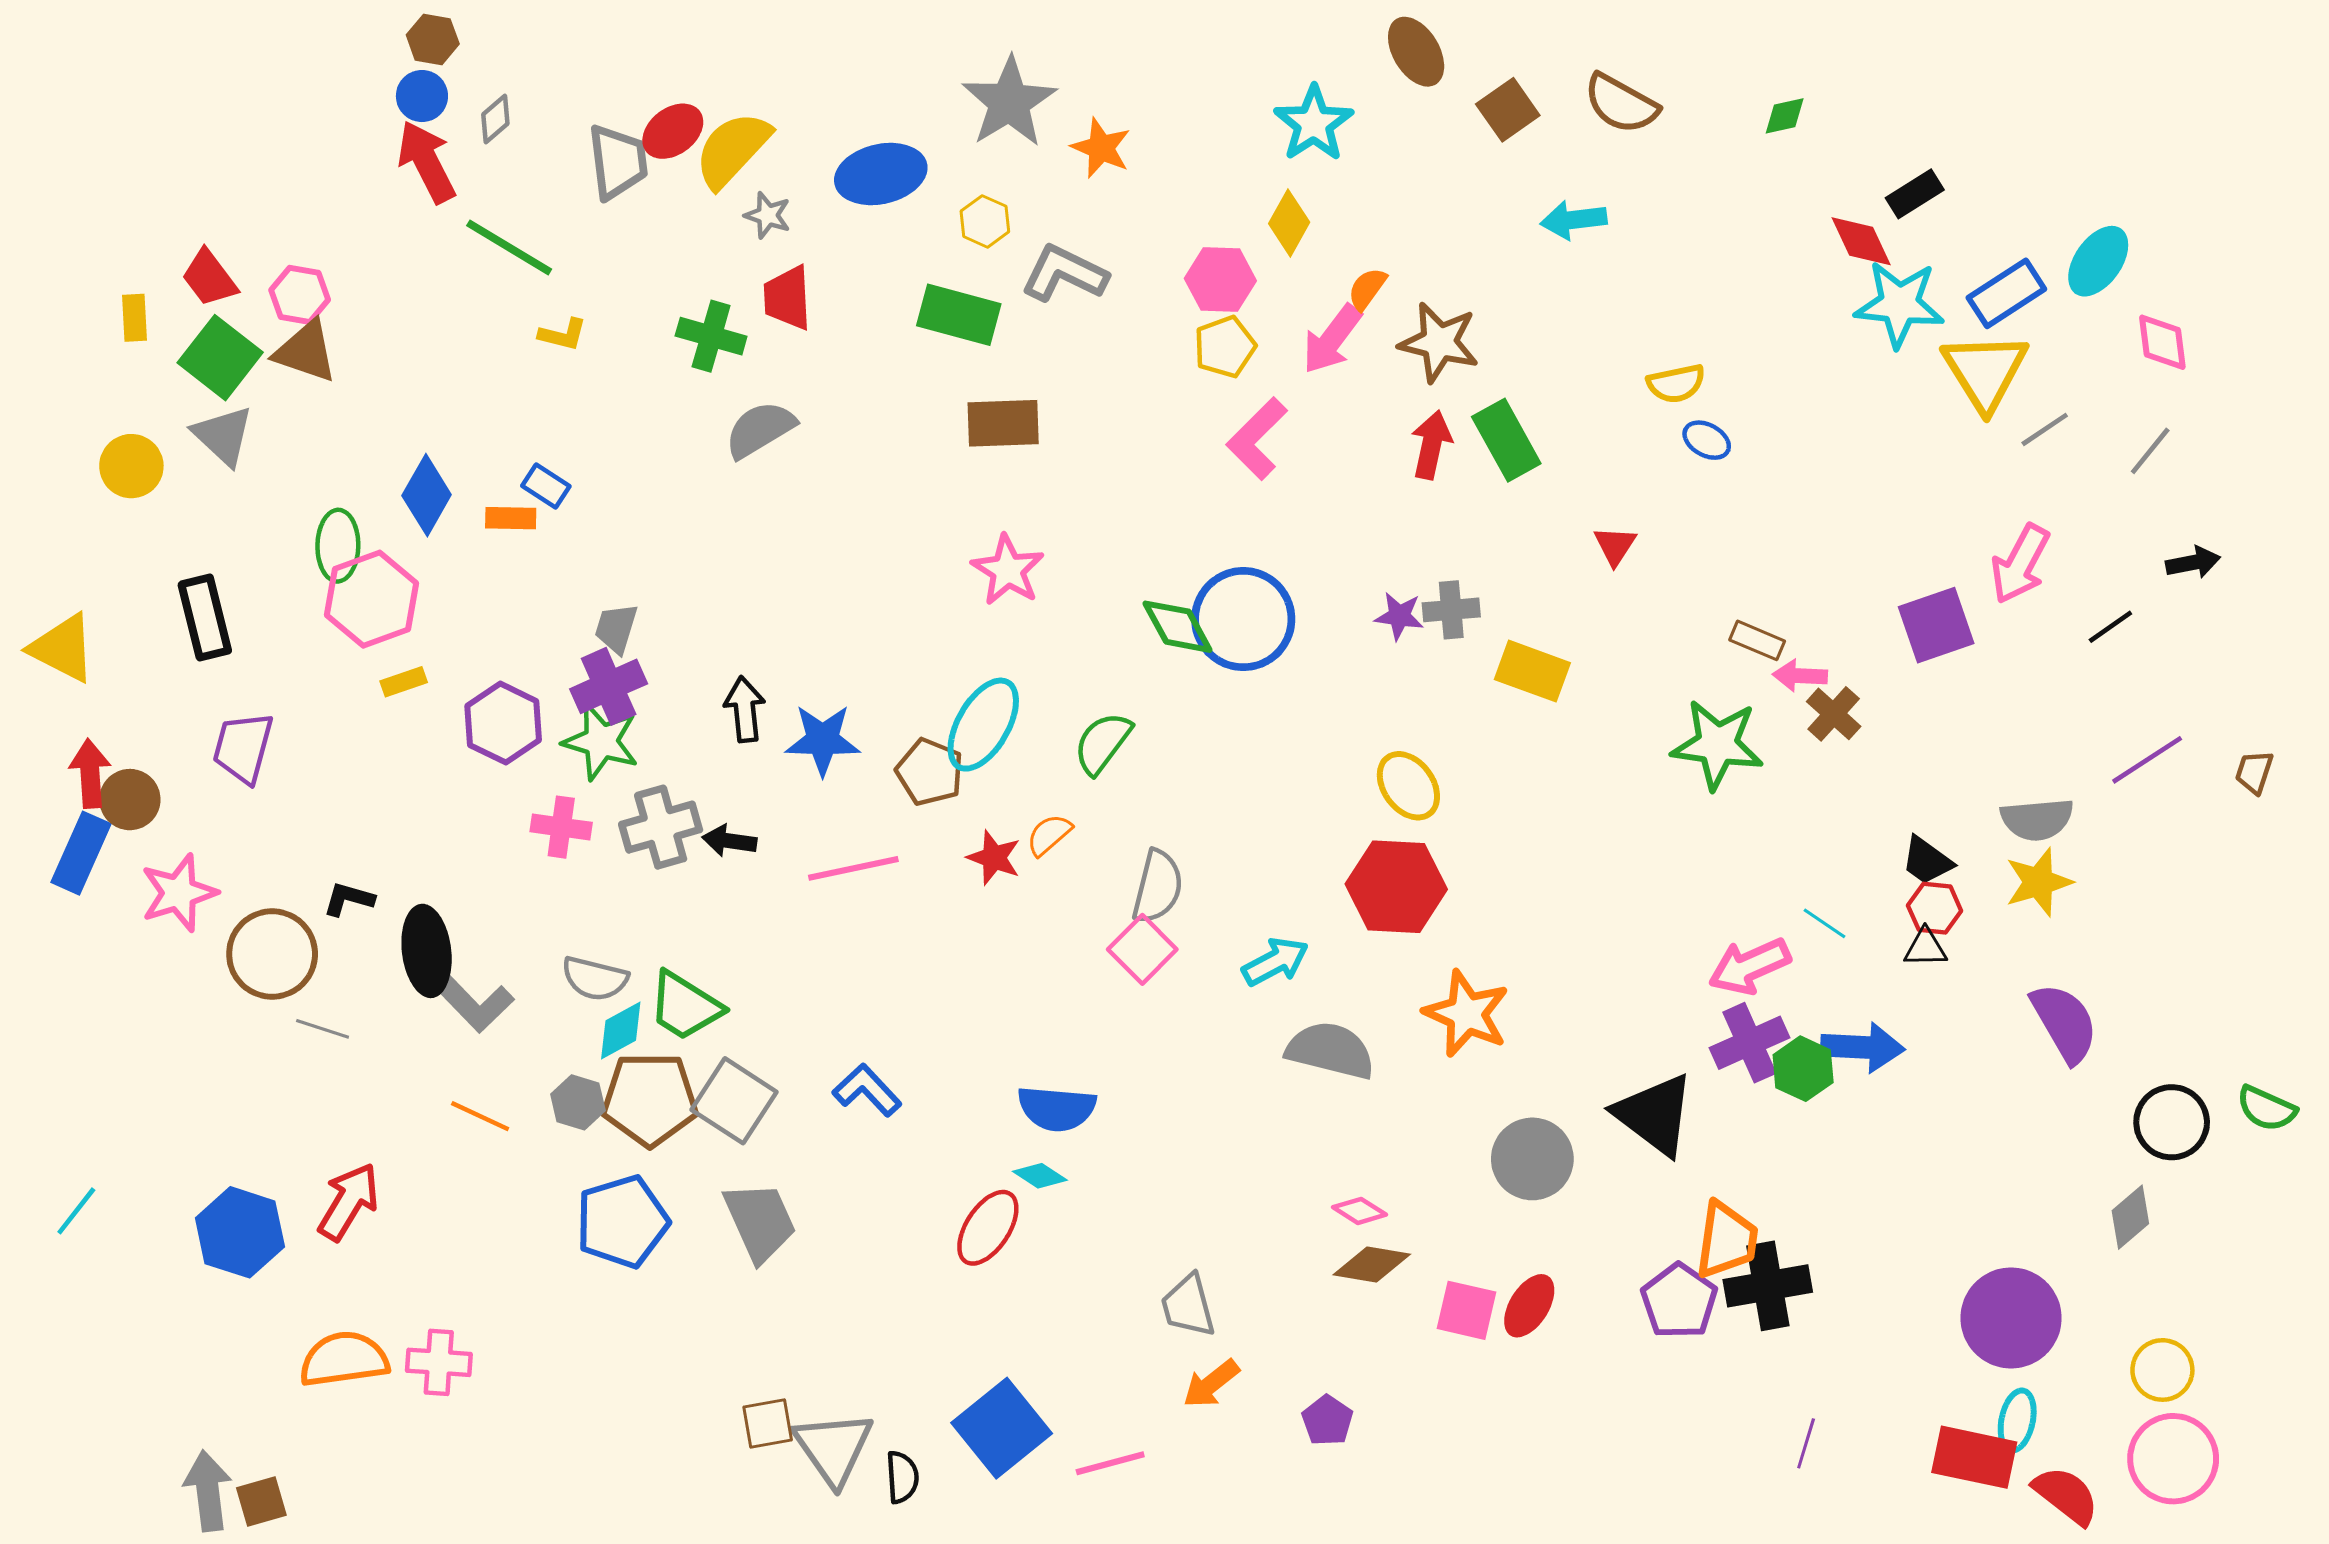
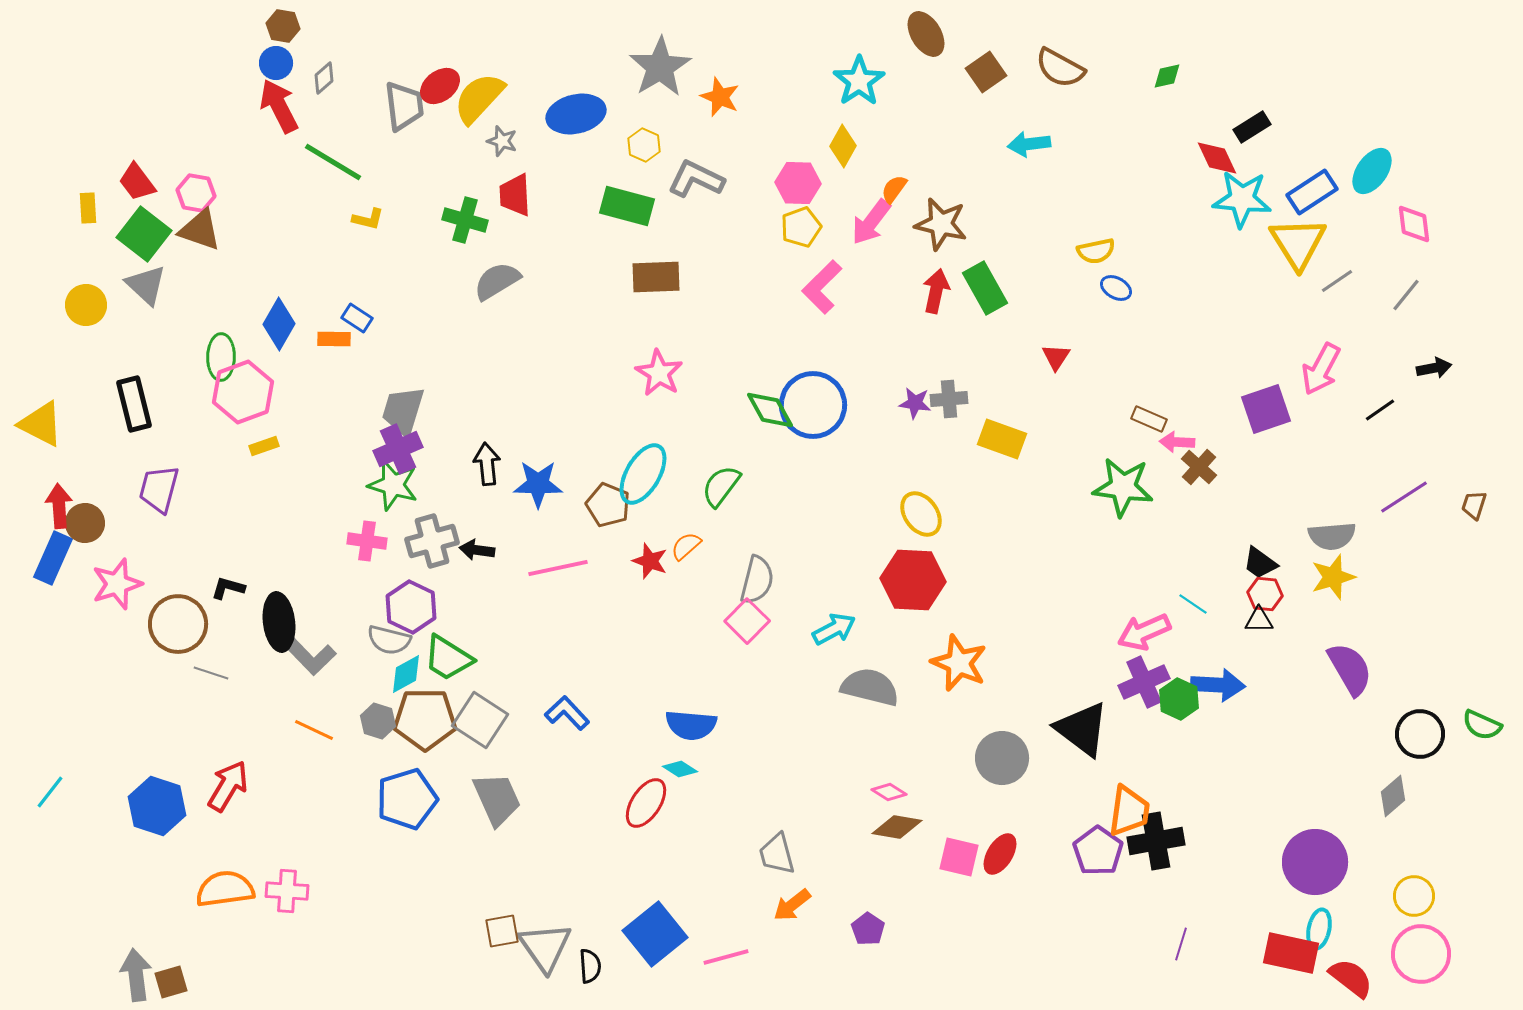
gray trapezoid: (616, 628) -> (403, 411), size x1.5
purple hexagon: (503, 723) -> (411, 607), moved

